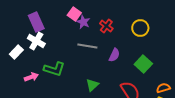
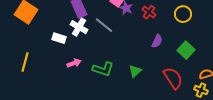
gray line: (87, 46) -> (104, 25), moved, turned 30
white rectangle: (16, 52) -> (59, 38), turned 64
green L-shape: (54, 69) -> (103, 69), moved

